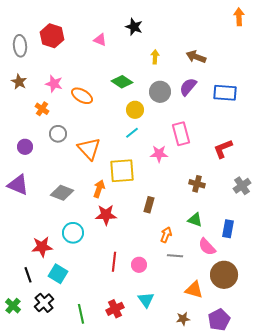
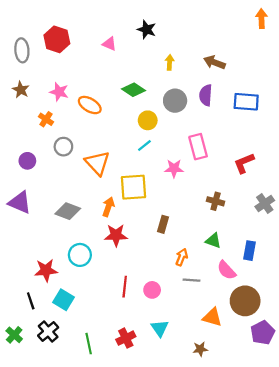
purple semicircle: (188, 87) -> (206, 95), turned -36
purple pentagon: (219, 320) -> (263, 333), moved

